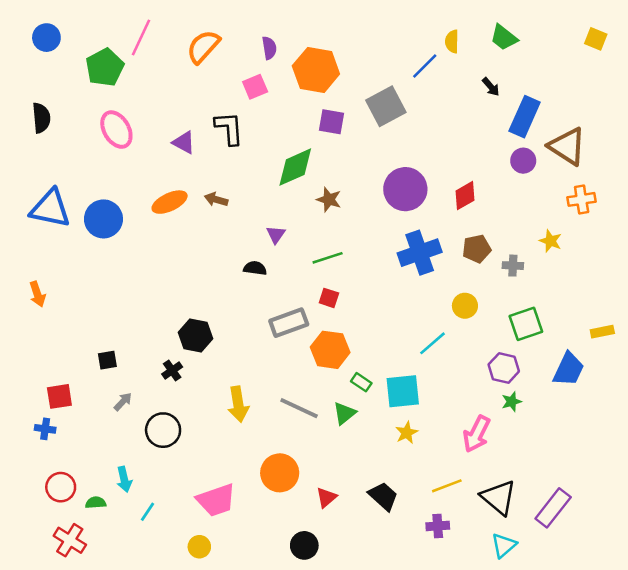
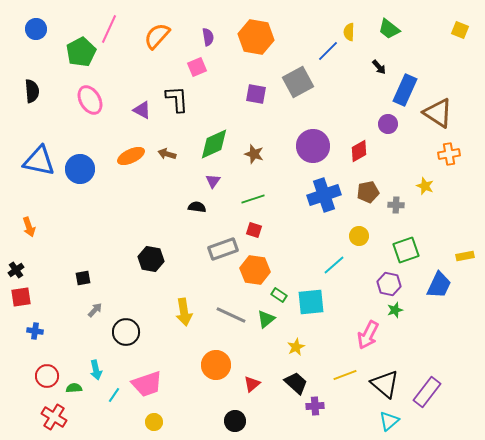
orange hexagon: (316, 70) -> (256, 37), moved
purple circle: (523, 161) -> (388, 124), moved
green diamond: (295, 167) -> (214, 144), moved
black cross: (172, 371) -> (16, 270), moved
red square: (59, 396) -> (21, 297), moved
yellow star: (407, 433) -> (296, 347), moved
pink trapezoid: (216, 500) -> (147, 384), moved
purple cross: (438, 526) -> (315, 406), moved

